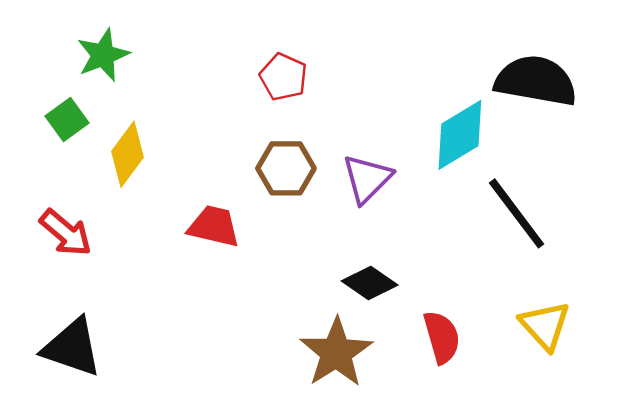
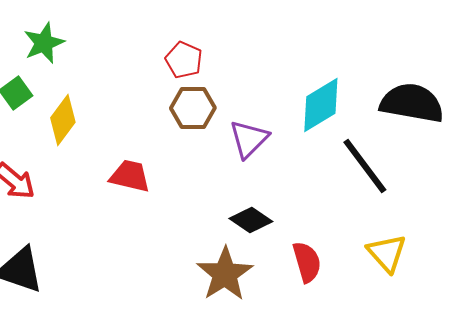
black semicircle: (536, 81) -> (412, 103), moved
brown hexagon: (286, 168) -> (193, 108), moved

